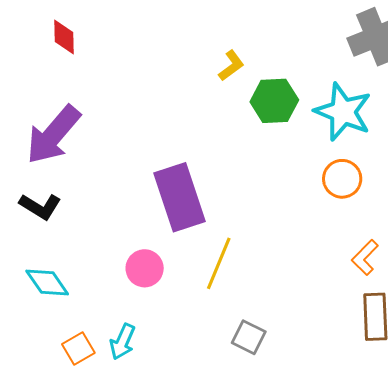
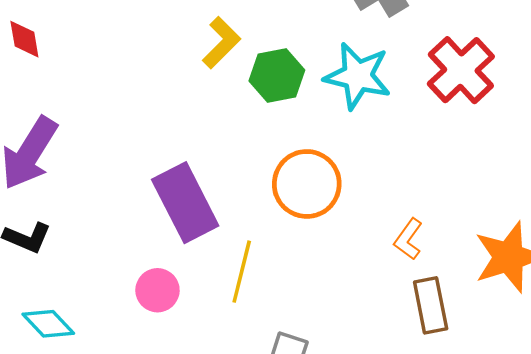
yellow L-shape: (231, 66) -> (221, 43), size x1.4
orange circle: (342, 179) -> (307, 184), moved, size x1.5

